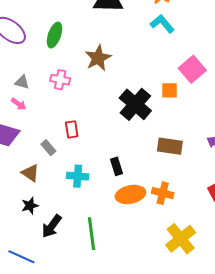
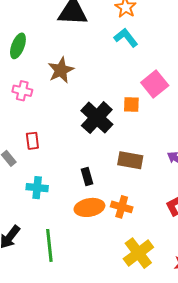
black rectangle: (117, 166) -> (87, 176), moved

